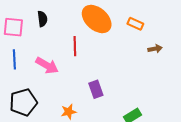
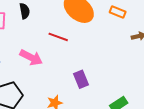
red line: (75, 46) -> (58, 37), turned -66

